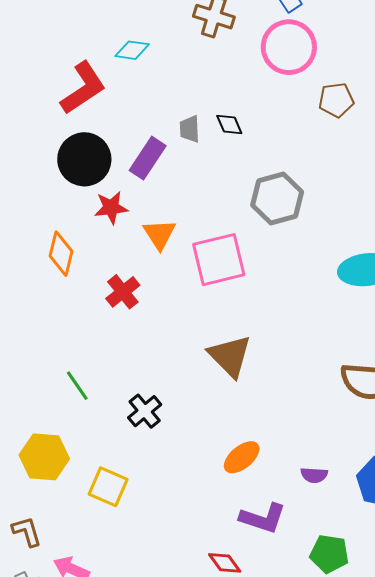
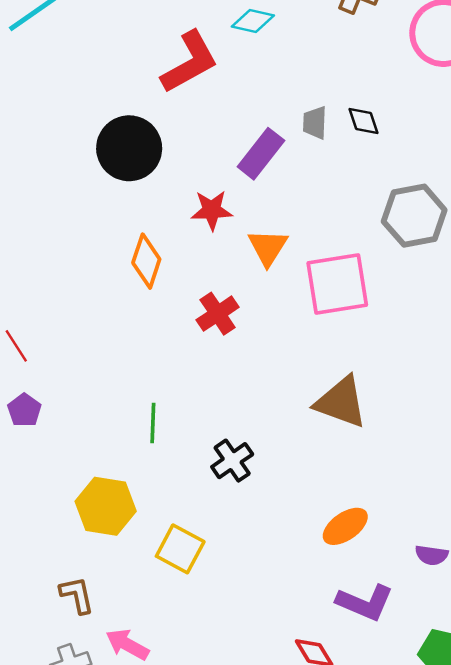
black circle: (84, 159) -> (129, 148), moved
brown triangle: (230, 356) -> (341, 402), turned -30
green line: (77, 386) -> (153, 423), turned 32

